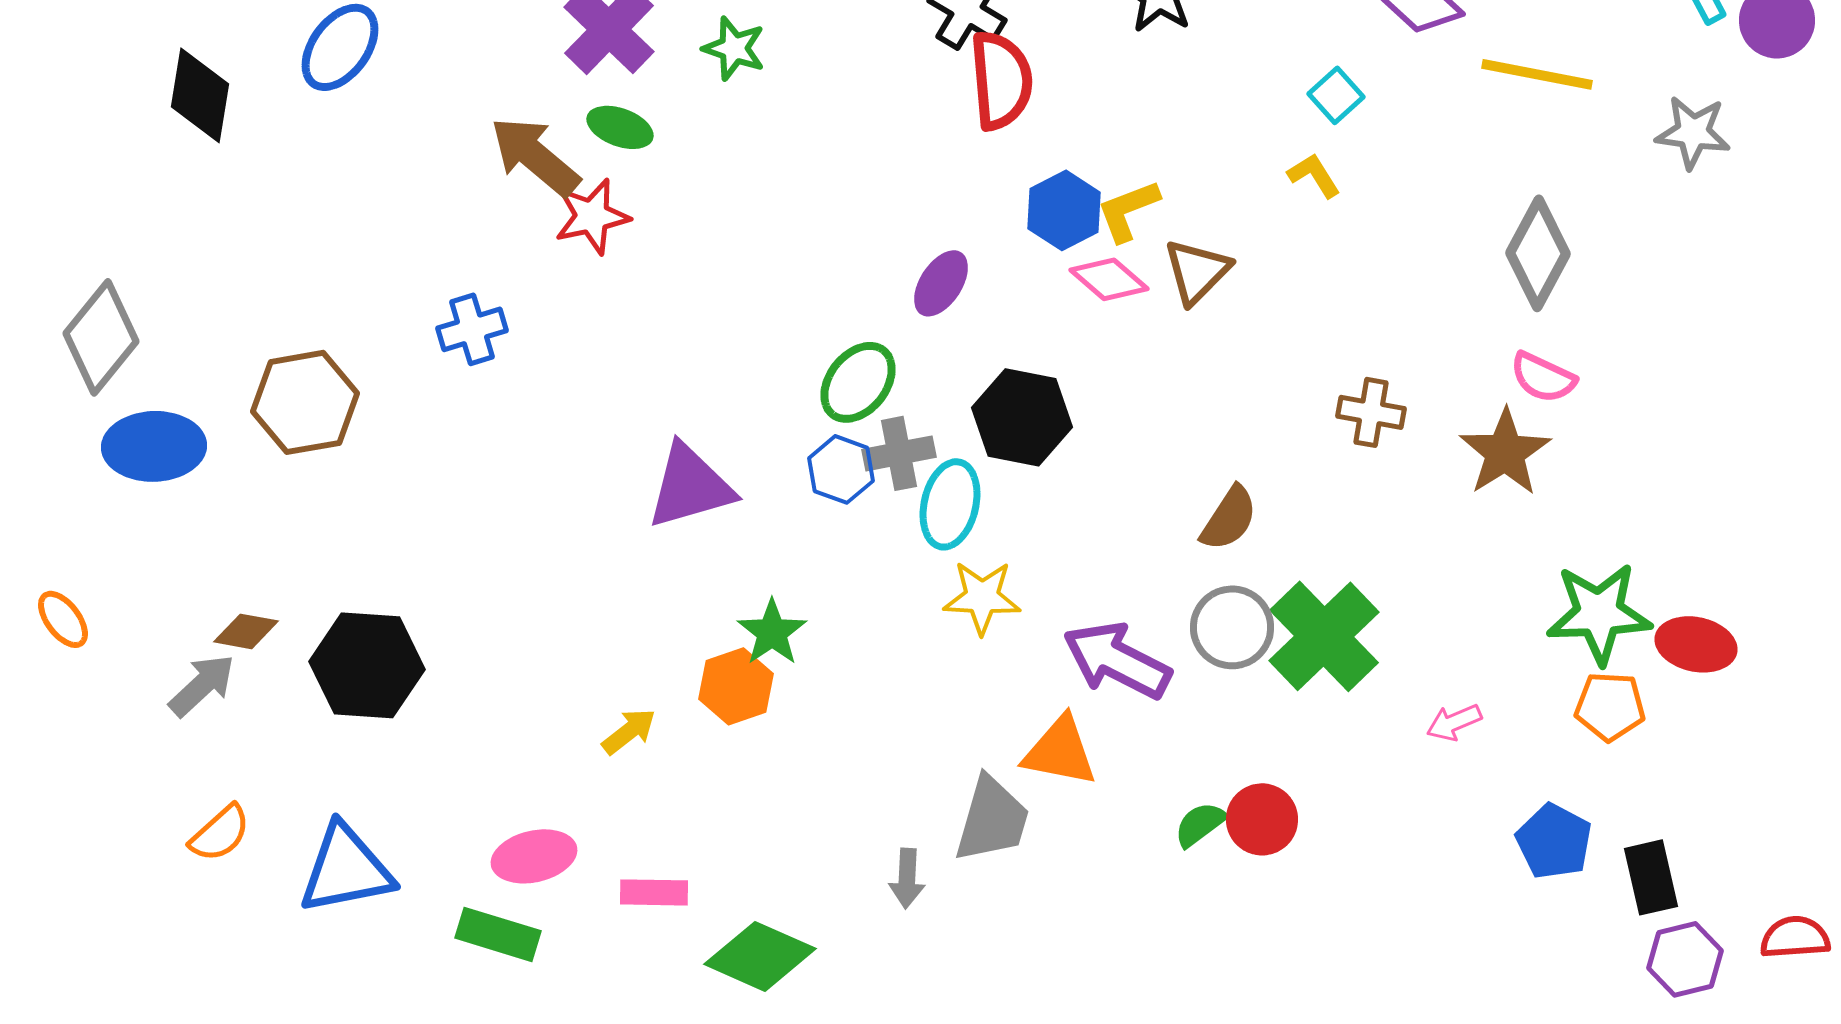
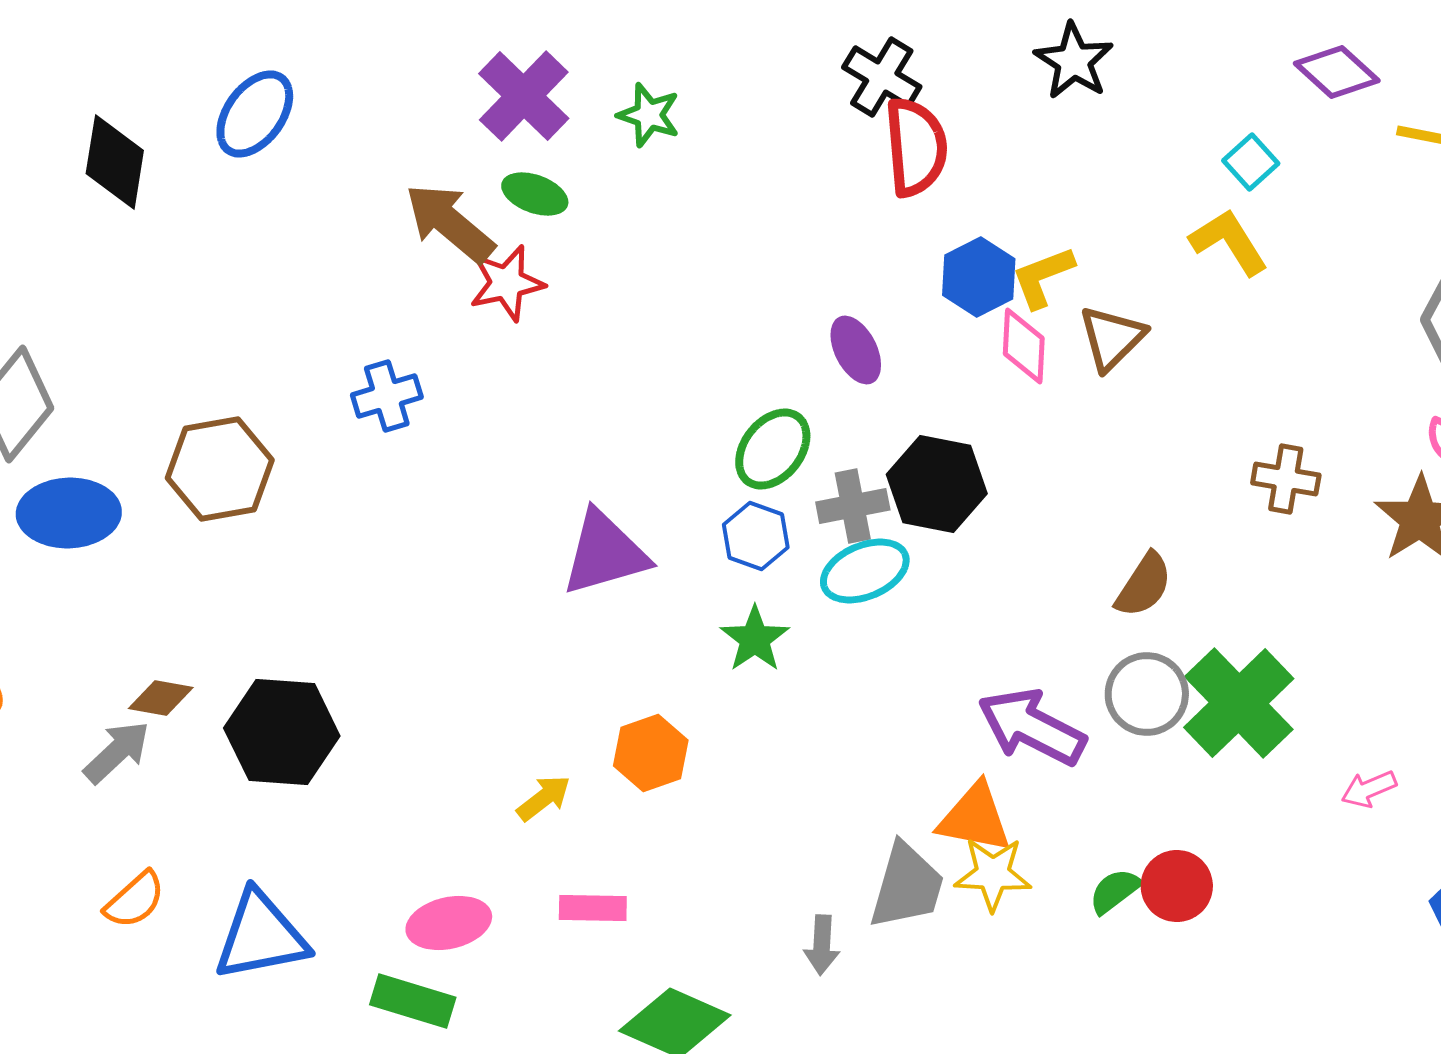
yellow L-shape: (1314, 175) -> (1229, 242), size x1.5
pink diamond: (1109, 279) -> (1024, 346), turned 52
purple ellipse: (941, 283) -> (856, 350), turned -60
gray cross: (899, 453) -> (853, 506), moved
cyan ellipse: (950, 504) -> (865, 571), turned 54
yellow star: (982, 597) -> (993, 874), moved
green star: (772, 632) -> (755, 639), moved
pink rectangle: (654, 892) -> (593, 908), moved

